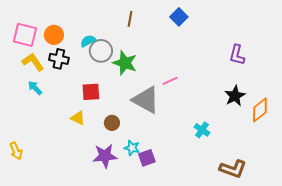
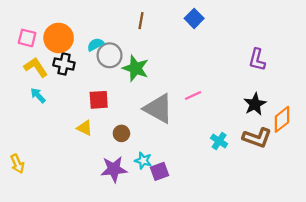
pink square: (25, 35) -> (27, 38), size x0.7
orange circle: (54, 35) -> (59, 38), size x1.4
pink line: (170, 81) -> (193, 95), moved
brown L-shape: (233, 169) -> (257, 138), moved

